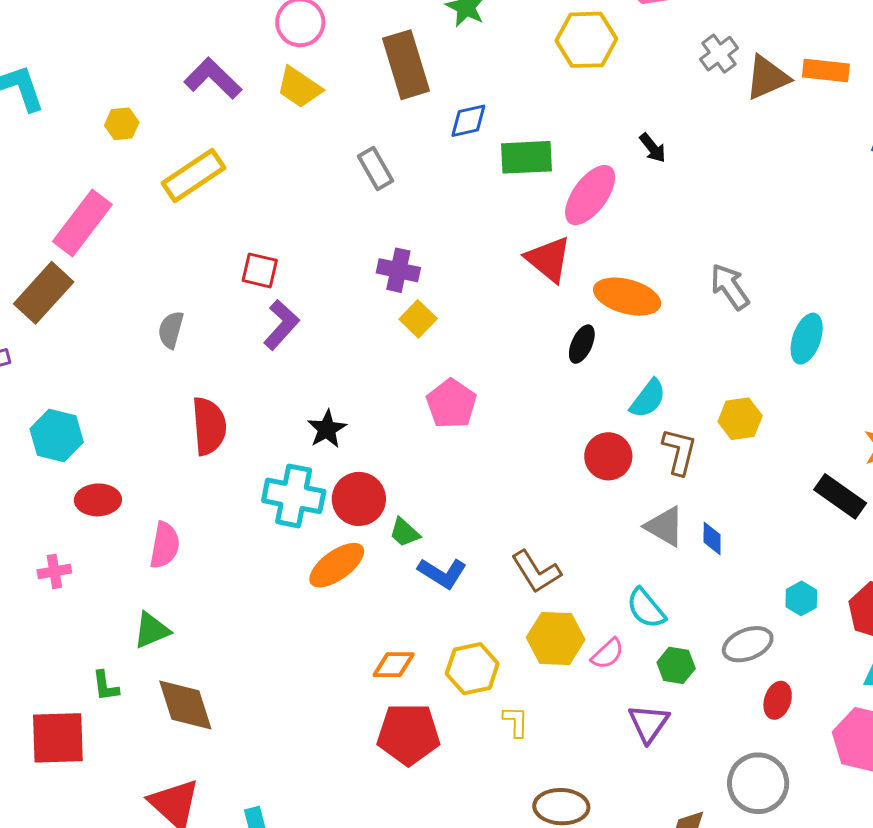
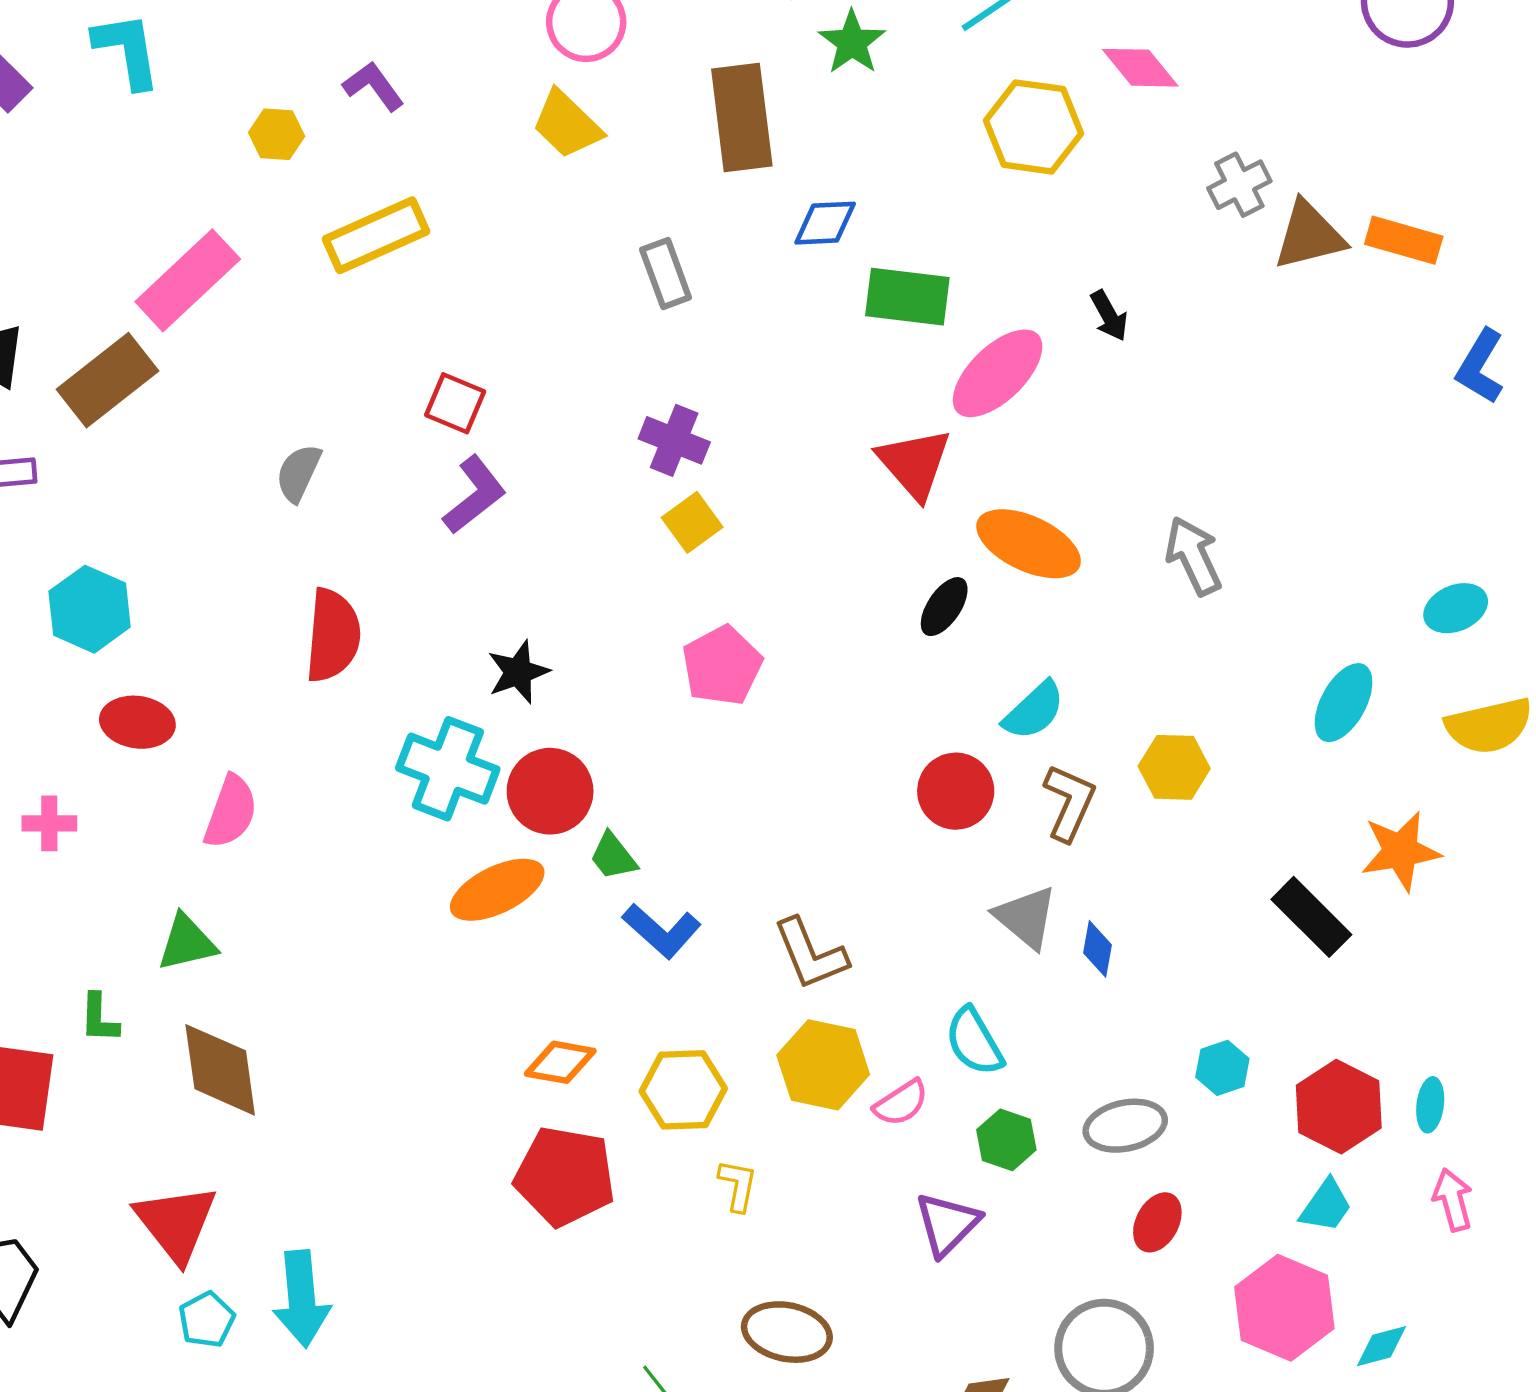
purple L-shape: (213, 78) -> (374, 86), moved, size x0.7
cyan ellipse: (807, 339) -> (1344, 703), moved

